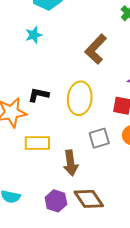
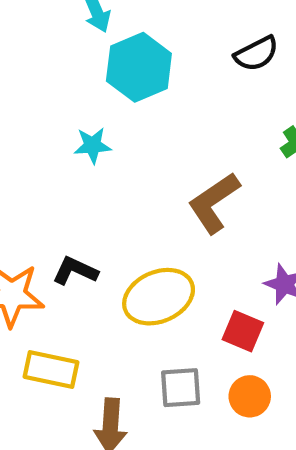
yellow ellipse: (80, 98) -> (159, 297), turned 48

